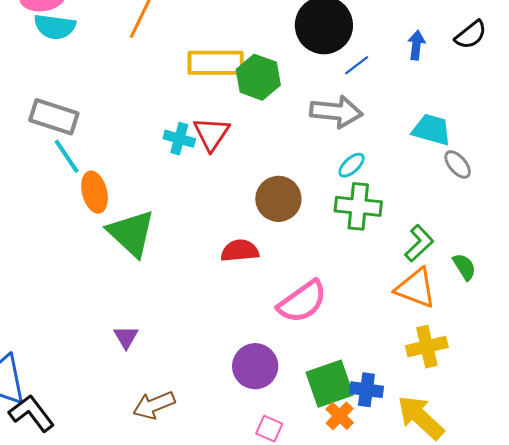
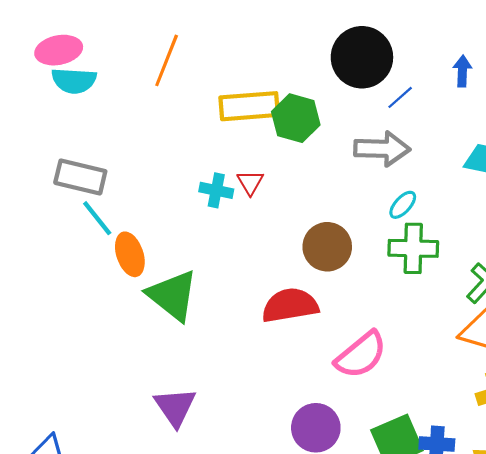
red triangle: (211, 134) -> (250, 182), size x0.7
red semicircle: (240, 251) -> (290, 305), size x1.4
purple triangle: (126, 337) -> (175, 407), size x1.6

